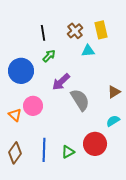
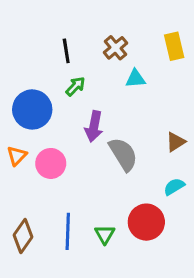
yellow rectangle: (101, 30) -> (174, 46), moved
purple arrow: (61, 82) -> (94, 126), turned -36
orange triangle: (15, 115) -> (17, 156), moved, turned 32
green triangle: (68, 152) -> (105, 234), turned -32

